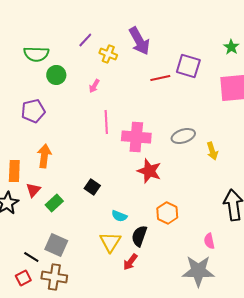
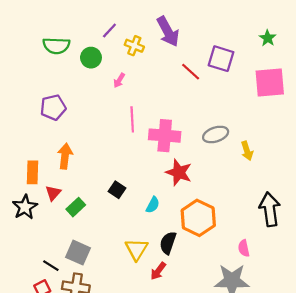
green circle: (56, 75) -> (91, 58), moved
red line: (160, 78) -> (191, 72), turned 54
orange hexagon: (167, 213) -> (198, 218), size x1.5
cyan semicircle: (119, 216) -> (153, 205), moved, turned -84

